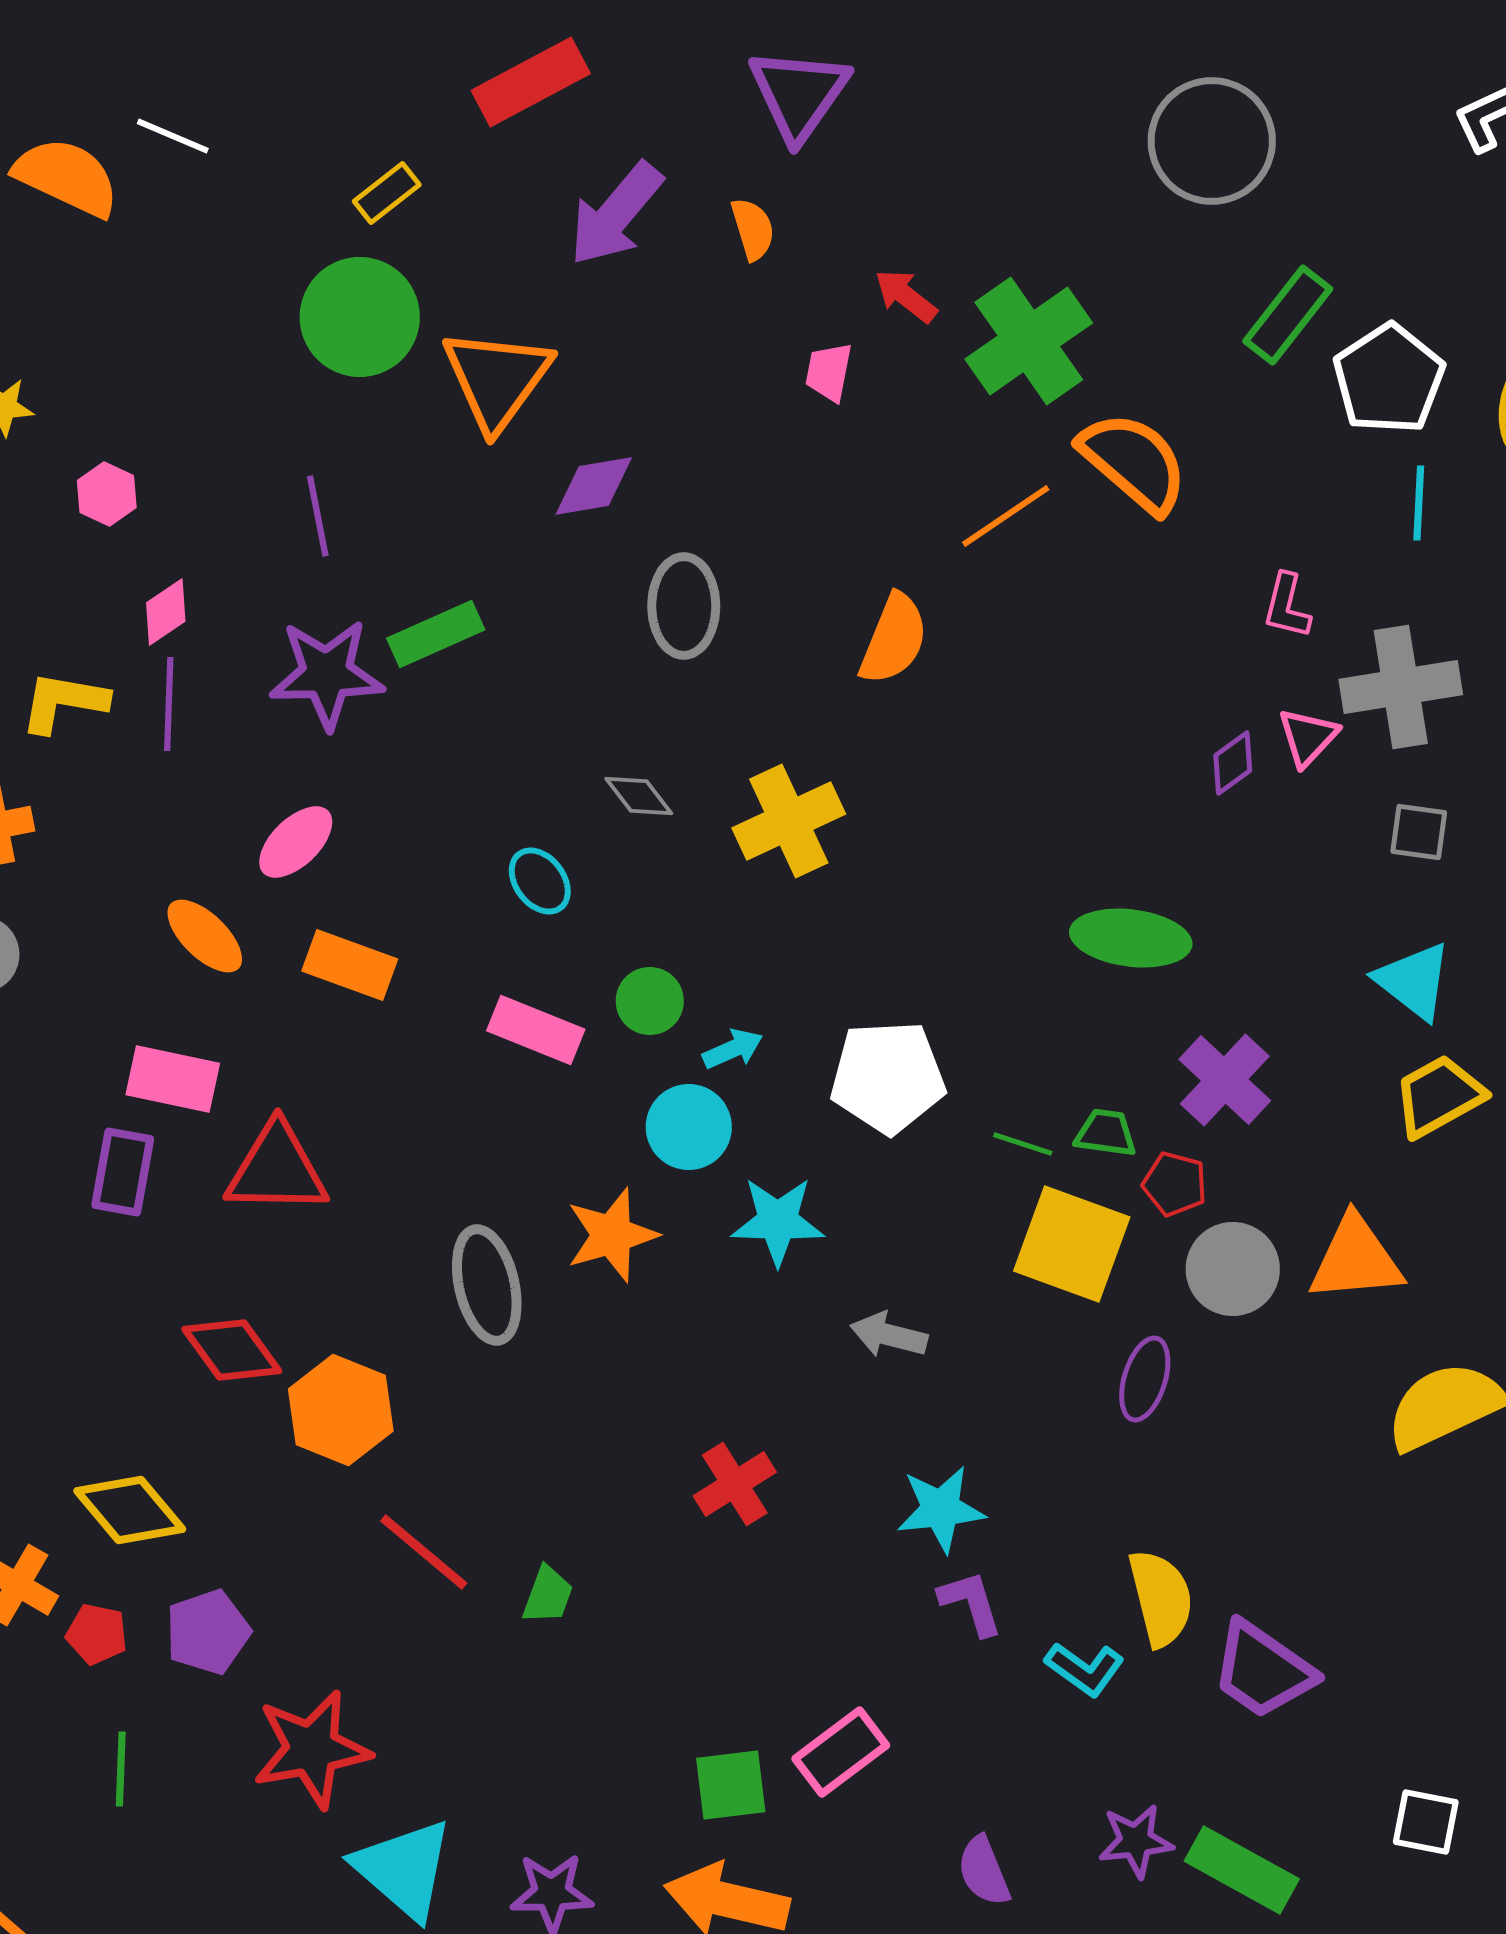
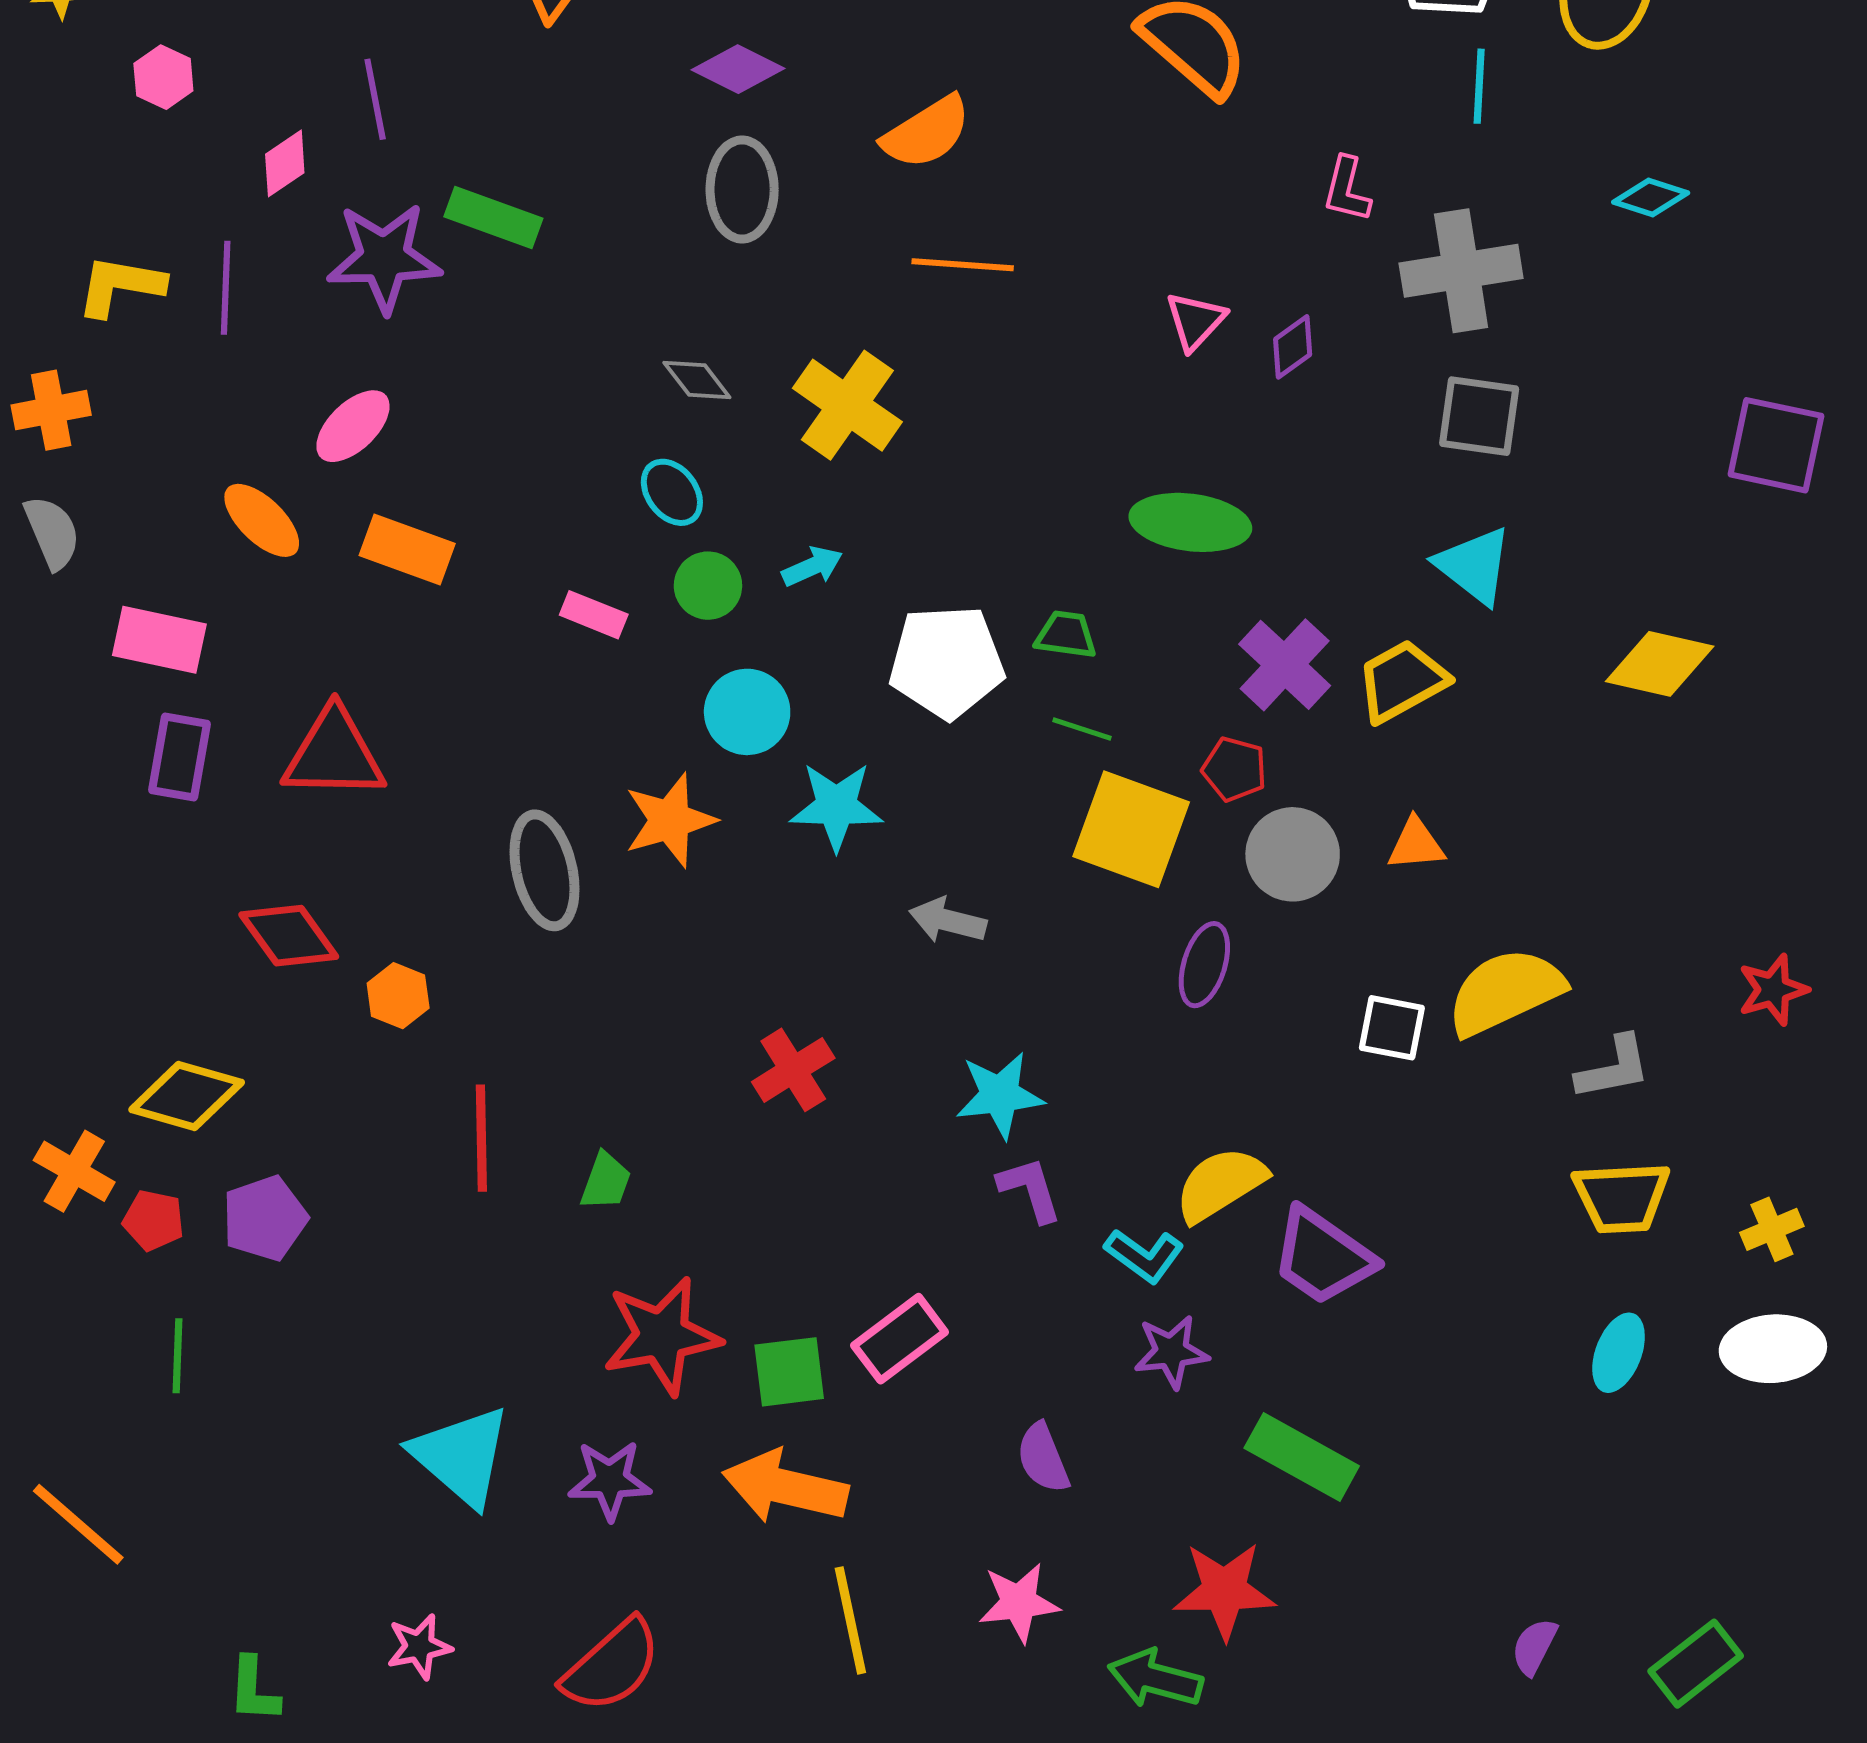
purple diamond: (594, 486) -> (738, 69), moved, turned 36
orange line: (1006, 516) -> (963, 265), moved, turned 38
pink diamond: (166, 612) -> (285, 163), moved
green rectangle: (436, 634) -> (493, 218), turned 44
orange semicircle: (894, 639) -> (927, 132), moved, turned 36
pink triangle: (1308, 737) -> (1195, 321), moved
yellow cross: (789, 821) -> (847, 405), turned -30
gray square: (1419, 832) -> (1479, 416), size x1.4
cyan ellipse: (540, 881) -> (672, 492), moved
pink rectangle: (536, 1030) -> (594, 615), size x0.7
cyan arrow: (733, 1049) -> (812, 567), moved
pink rectangle: (173, 1079) -> (159, 640), moved
yellow trapezoid: (1439, 1096) -> (1402, 681), moved
green trapezoid: (1106, 1133) -> (1066, 635), moved
orange triangle: (1356, 1259) -> (1416, 844), size x0.6
orange hexagon: (341, 1410) -> (398, 996), size x0.6
yellow diamond: (130, 1510) -> (187, 1096), turned -34
red line: (424, 1552) -> (481, 1138), turned 49
yellow semicircle: (1161, 1598) -> (1220, 1184), turned -108
red star: (312, 1749) -> (662, 1336), moved
white square: (1426, 1822) -> (1392, 1028), moved
purple star: (1136, 1841) -> (1171, 1352), moved

